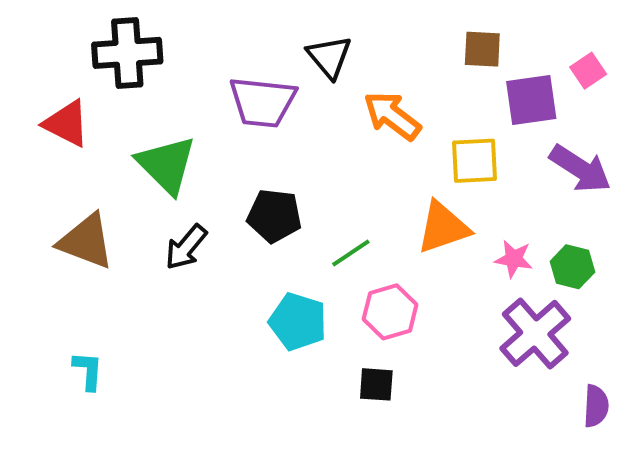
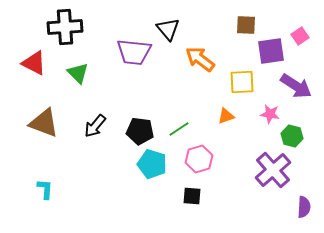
green triangle: (166, 165) -> (78, 73), moved, size x0.7
black pentagon: (274, 216) -> (140, 131), moved
orange triangle: (443, 228) -> (226, 116), size x0.6
pink star: (514, 259) -> (270, 114), moved

